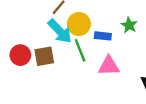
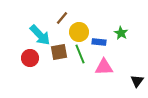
cyan arrow: (60, 31) -> (40, 35), moved
brown square: (44, 56) -> (59, 52), moved

